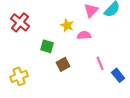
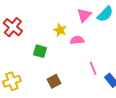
brown square: (63, 64) -> (54, 81), moved

